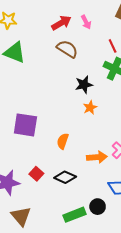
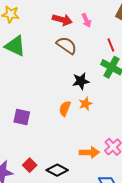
red arrow: (61, 23) -> (62, 20), turned 42
purple square: (25, 125) -> (22, 117), size x0.7
orange semicircle: (63, 141) -> (65, 109), moved

